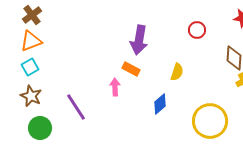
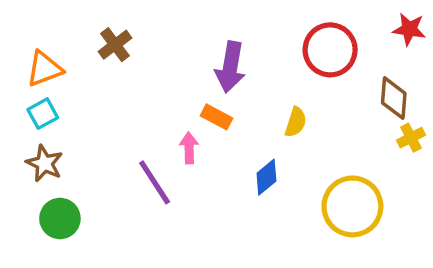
brown cross: (32, 15) -> (115, 45), moved
red circle: (197, 30) -> (330, 50), size x1.8
purple line: (76, 107) -> (155, 182), moved

